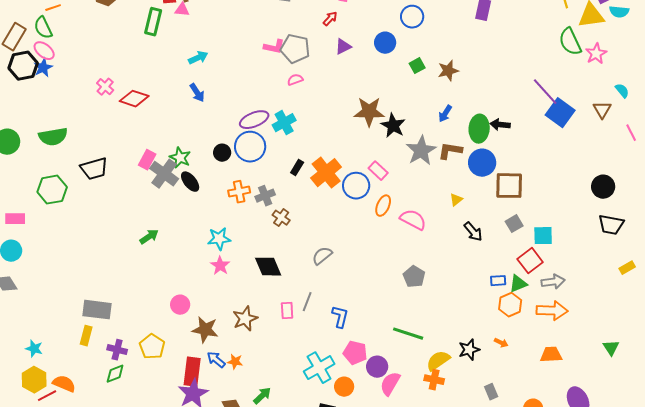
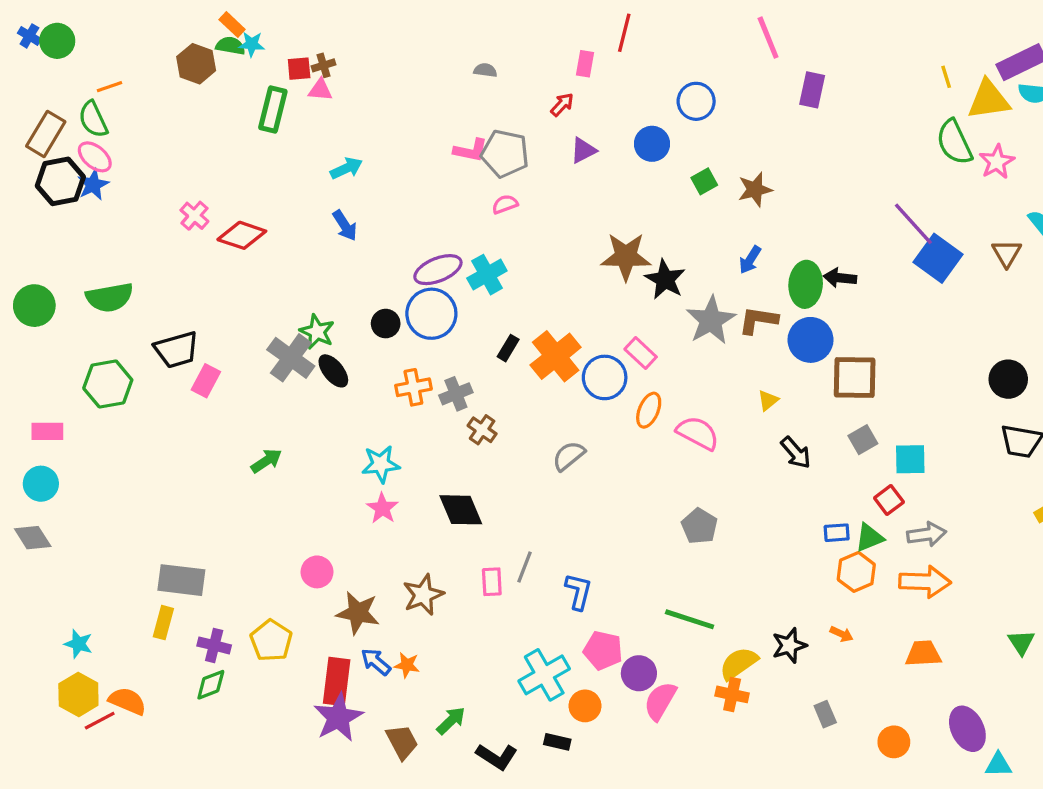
pink rectangle: (147, 160) -> (206, 381), moved
gray semicircle: (322, 256) -> (569, 456), moved
red square: (530, 261) -> (889, 500), size x0.7

